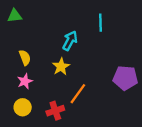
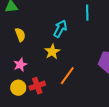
yellow semicircle: (25, 58) -> (20, 35), moved
red cross: (55, 111) -> (37, 86), moved

